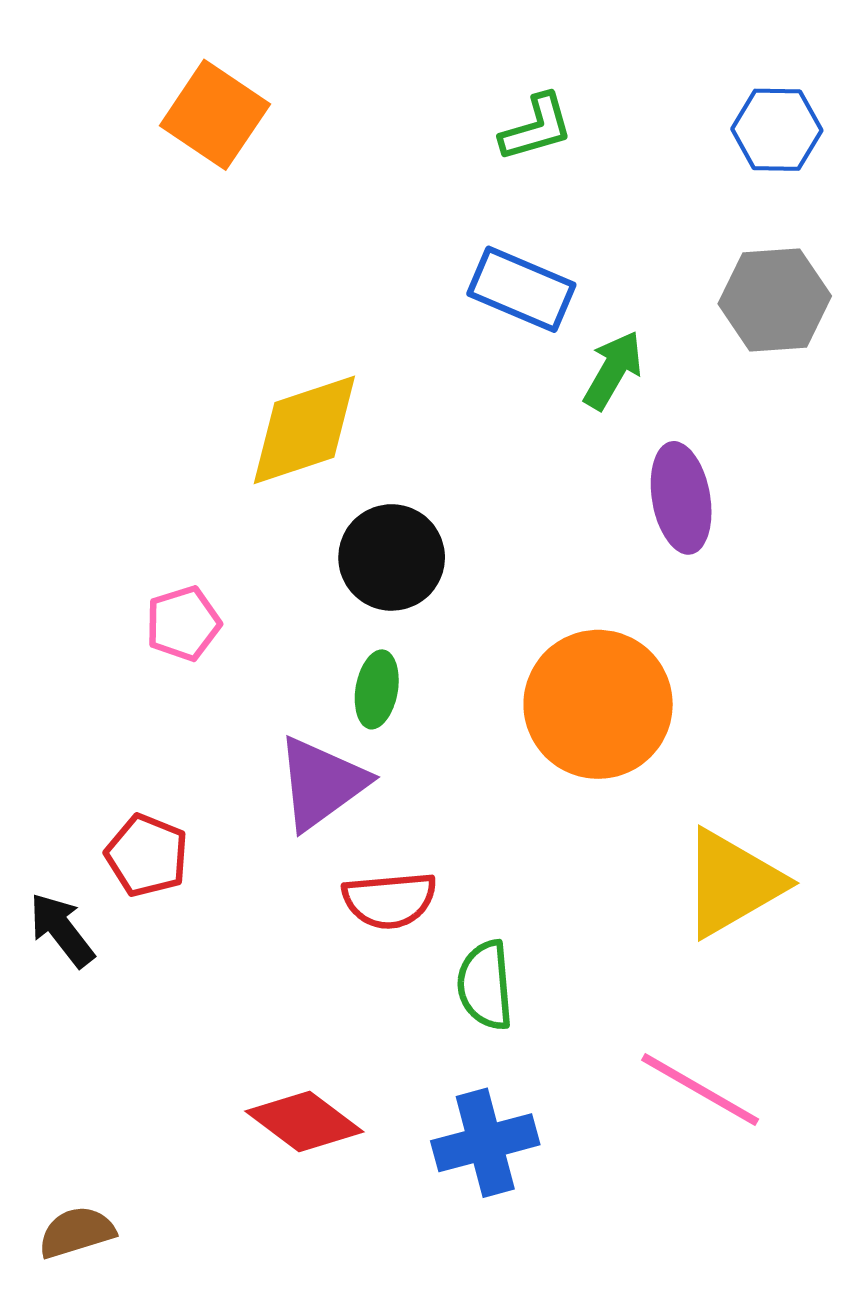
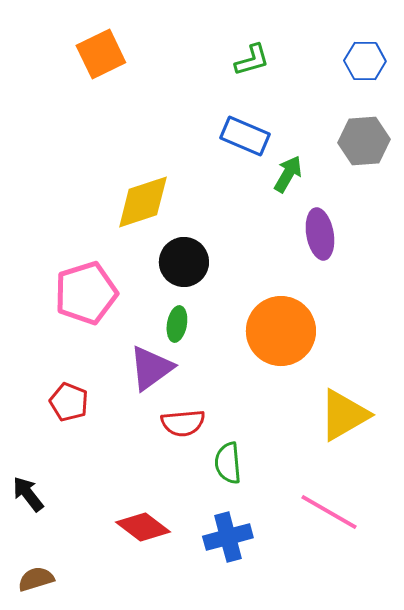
orange square: (215, 115) -> (101, 54), turned 30
pink pentagon: (183, 623) -> (86, 293), size x1.8
black arrow: (62, 930) -> (28, 494), moved

